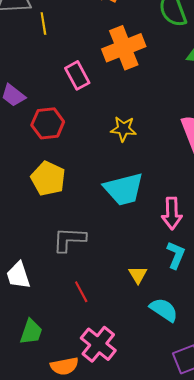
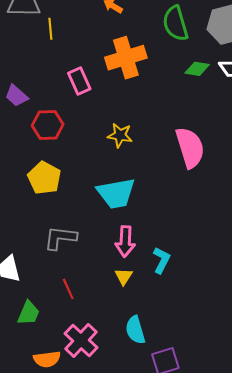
pink arrow: (172, 213) -> (125, 241), moved
cyan semicircle: (164, 310) -> (135, 330), moved, turned -144
green trapezoid: (31, 332) -> (29, 313), moved

